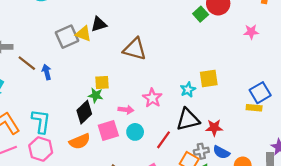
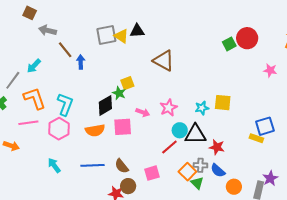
yellow square: (102, 83) -> (127, 83), turned -32
cyan circle: (135, 132) -> (180, 130), moved

